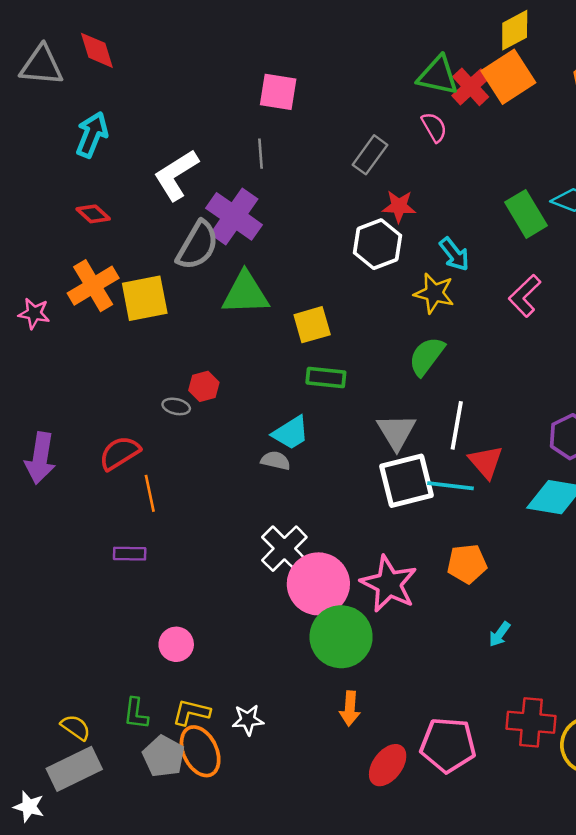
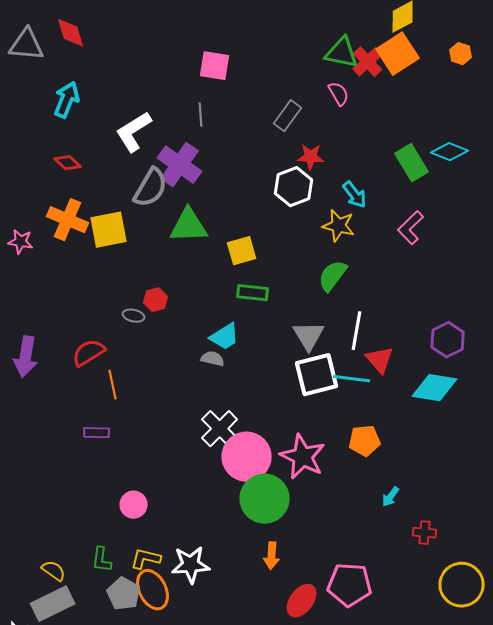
orange cross: (93, 286) -> (68, 220), turned -36
white star: (248, 720) -> (191, 565), size x1.5
red cross: (531, 722) -> (425, 533), moved, size x0.6

